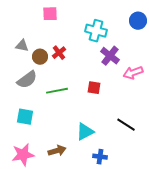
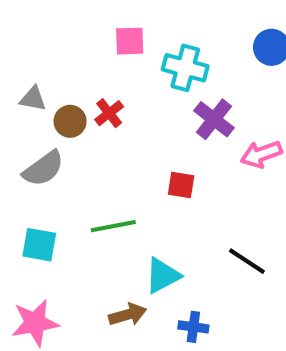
pink square: (50, 14) -> (130, 41), moved
green line: (57, 91) -> (113, 226), moved
brown arrow: (57, 151) -> (128, 315), moved

